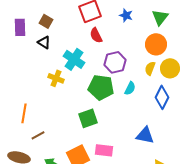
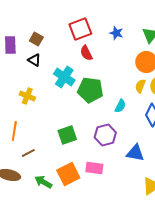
purple hexagon: (115, 62) -> (105, 135), moved
yellow cross: (56, 78) -> (27, 96), moved
green pentagon: (101, 87) -> (90, 90), moved
green square: (88, 118) -> (67, 135), moved

